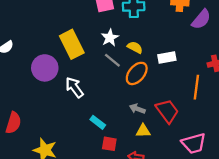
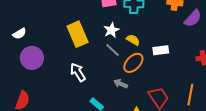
purple circle: (45, 68) -> (32, 58), moved
orange line: (196, 87) -> (190, 95), moved
gray arrow: (137, 109) -> (121, 84), moved

